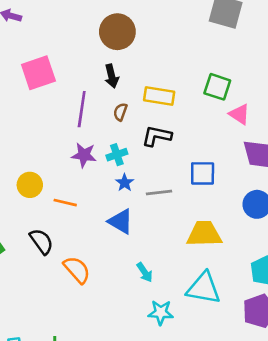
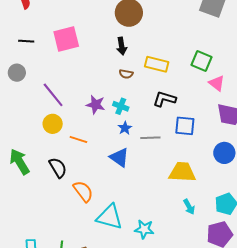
purple line: (82, 109) -> (53, 95), moved, turned -52
brown semicircle: (120, 112) -> (126, 74), turned -104
black L-shape: (157, 136) -> (164, 99), moved
cyan cross: (117, 155) -> (121, 106), turned 35
cyan arrow: (145, 272) -> (189, 207), moved
cyan triangle: (204, 288) -> (110, 217), moved

